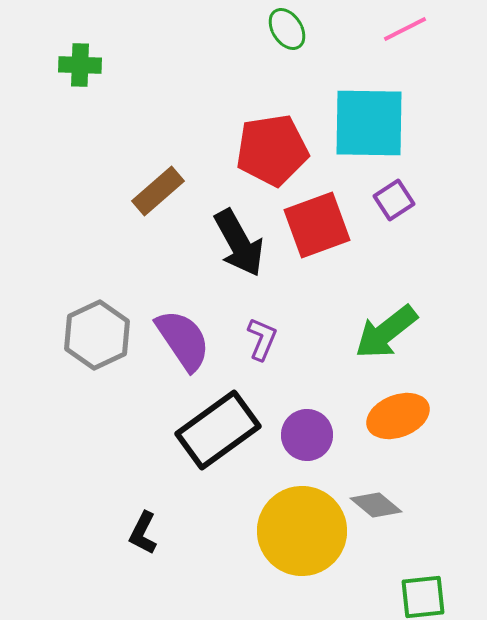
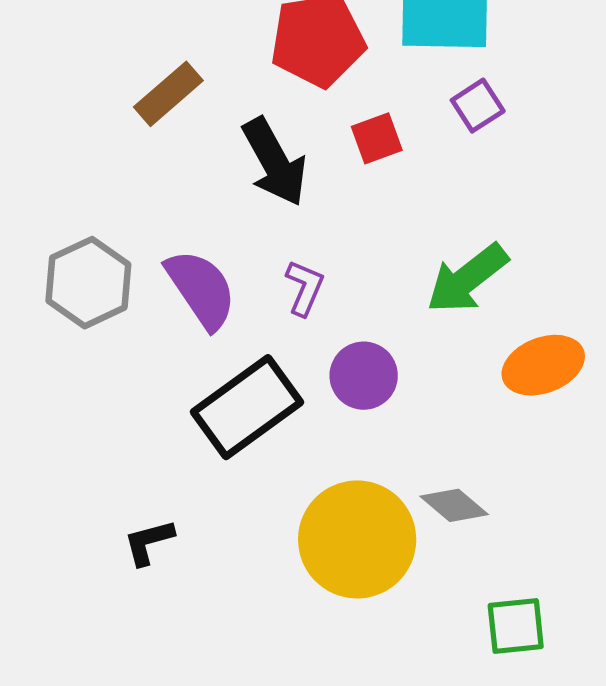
red square: (317, 225) -> (377, 138), size x0.6
orange ellipse: (398, 416) -> (543, 365), moved
purple circle: (307, 435) -> (364, 376), moved
black L-shape: (143, 533) -> (149, 542), turned 48

